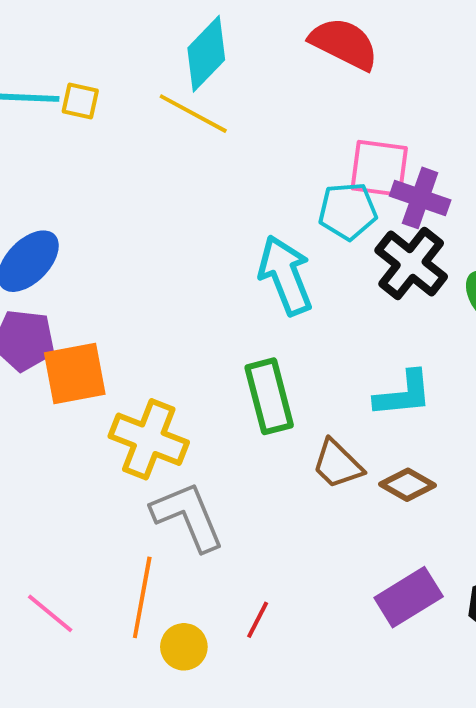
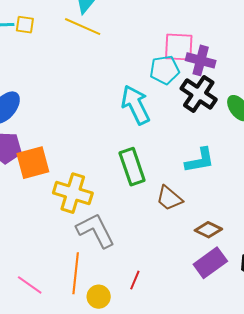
brown diamond: (407, 485) -> (208, 230), moved

